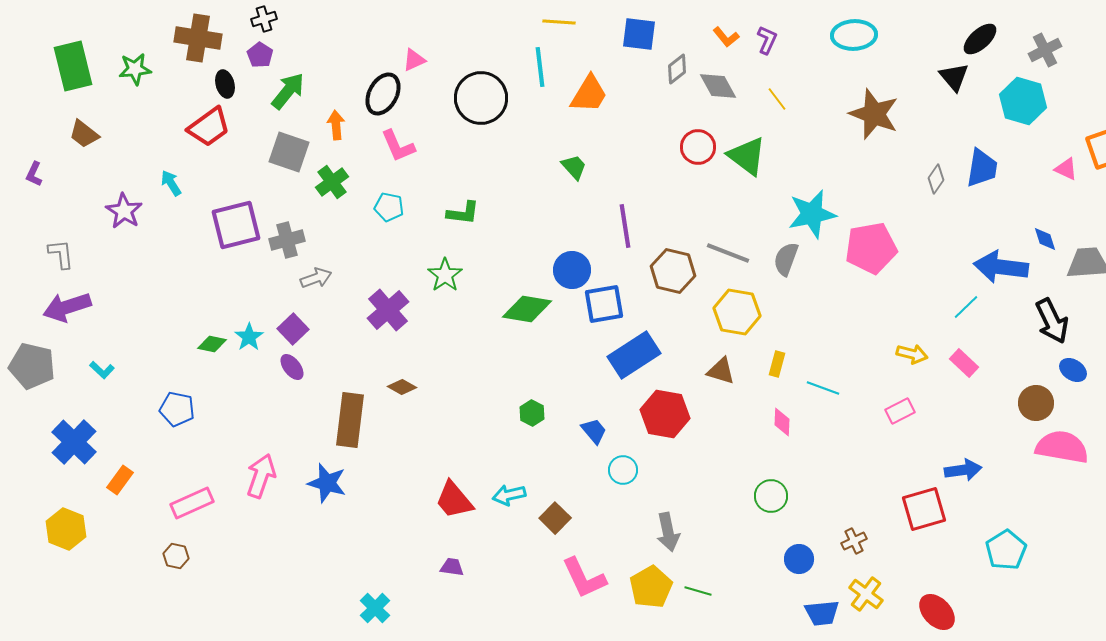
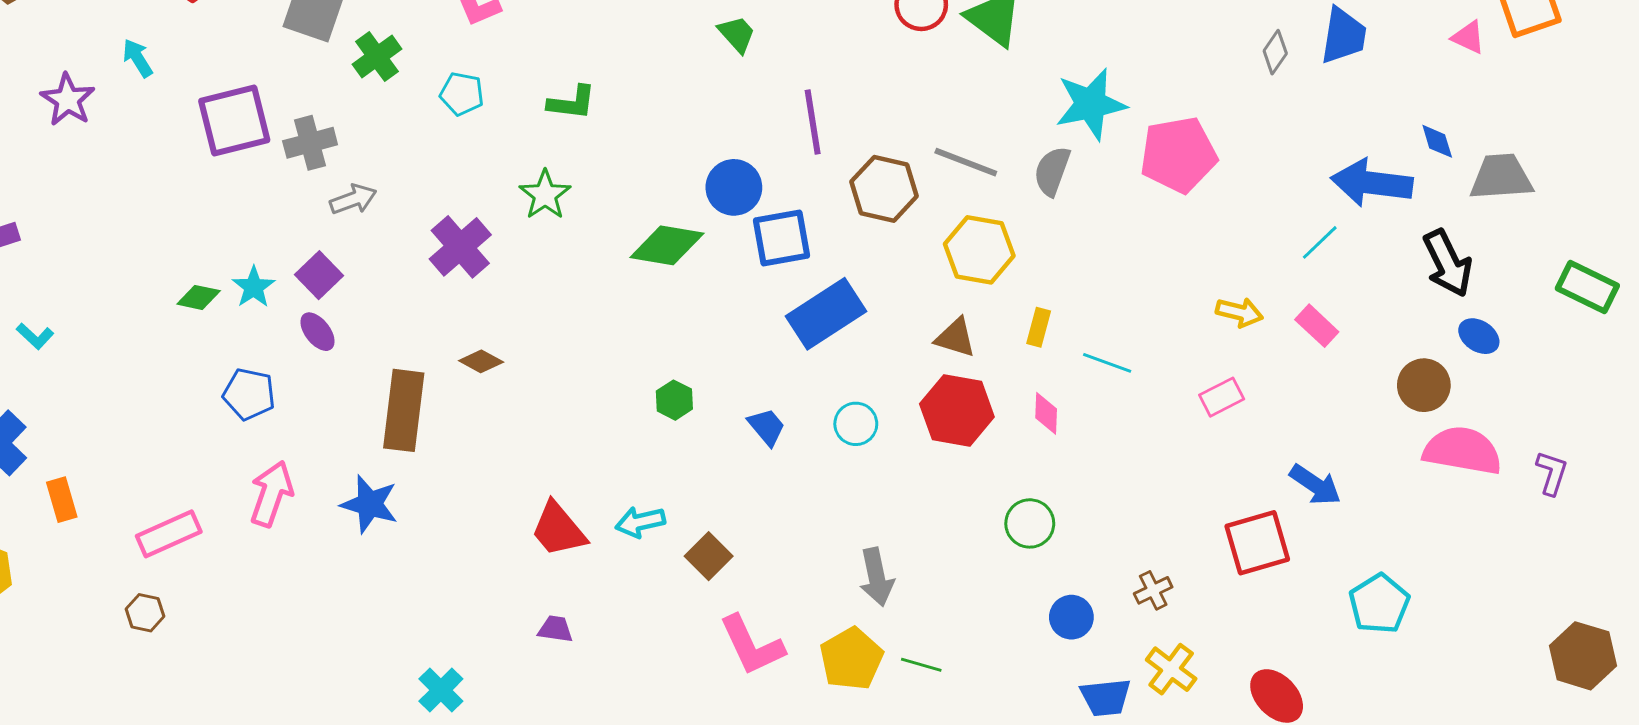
blue pentagon: (177, 409) -> (249, 394), moved
red hexagon: (665, 414) -> (957, 410), moved
cyan circle: (623, 470) -> (856, 424), moved
blue arrow: (963, 470) -> (1315, 485), turned 42
orange rectangle: (120, 480) -> (62, 500), turned -52

